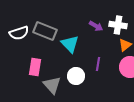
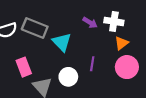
pink rectangle: (35, 67) -> (24, 67), turned -30

